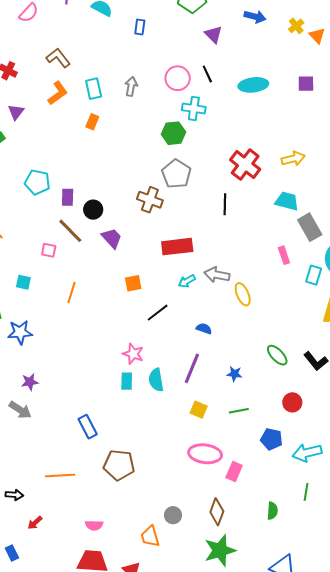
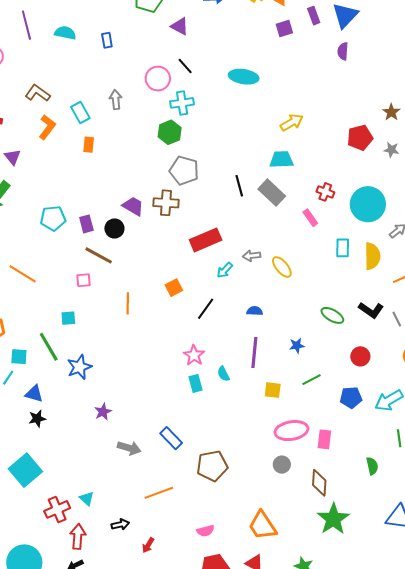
purple square: (306, 84) -> (284, 28), moved
cyan ellipse: (253, 85) -> (244, 77), moved, turned 32
red cross: (245, 165) -> (325, 192), moved, size x0.6
cyan trapezoid: (287, 201) -> (282, 160), moved
gray rectangle: (310, 227) -> (272, 193), moved
purple trapezoid: (112, 238) -> (133, 206), moved
gray arrow: (217, 275) -> (252, 256), size x0.7
cyan rectangle: (314, 275) -> (343, 248), moved
orange line: (71, 292) -> (128, 303), moved
pink star: (133, 354) -> (194, 355), turned 30
cyan semicircle: (156, 380) -> (223, 374), size x0.7
gray arrow: (20, 410) -> (129, 448), moved
gray circle: (173, 515) -> (282, 465), moved
orange trapezoid: (150, 536) -> (262, 525), size x1.4

